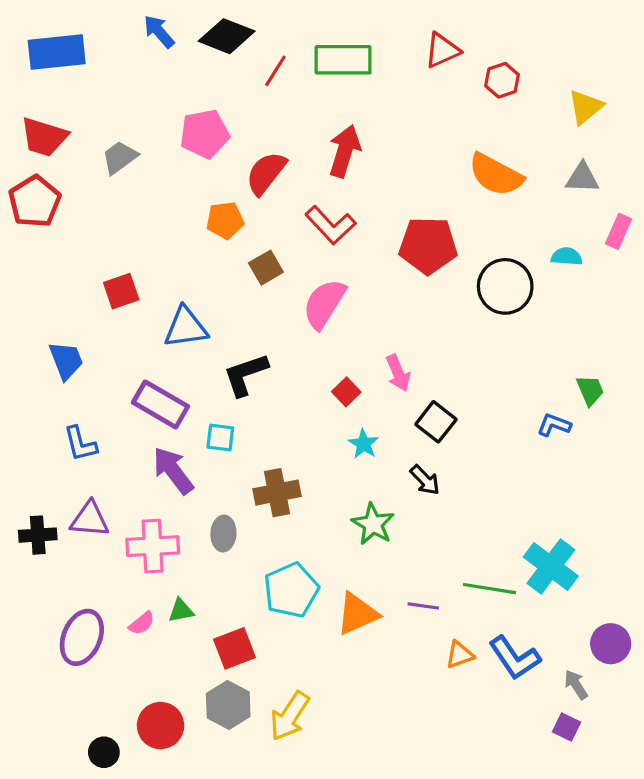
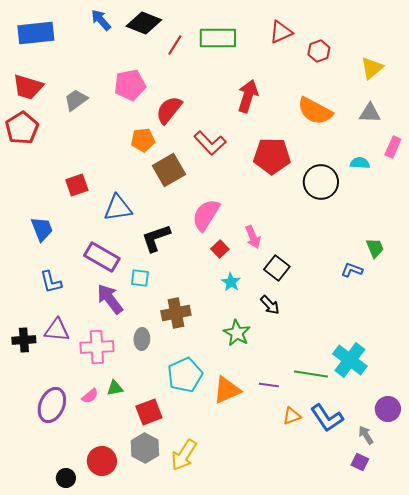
red arrow: (345, 151) -> (248, 96), moved
brown square: (266, 268) -> (169, 170), size x1.5
pink semicircle: (324, 304) -> (206, 215), moved

